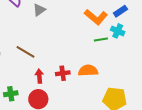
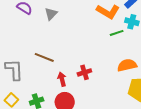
orange semicircle: (88, 70) -> (127, 65), moved

